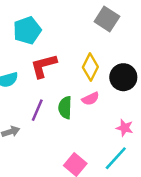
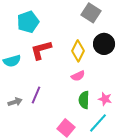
black circle: (123, 77) -> (104, 44), moved
green semicircle: (65, 108) -> (84, 100), moved
purple line: (37, 110) -> (36, 95), moved

